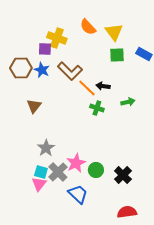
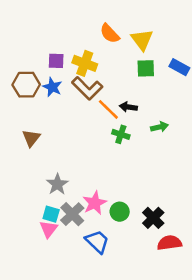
yellow cross: (57, 38) -> (85, 63), moved
brown triangle: (34, 106) -> (31, 138), moved
red semicircle: (127, 212) -> (169, 243), moved

